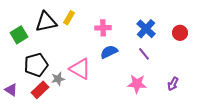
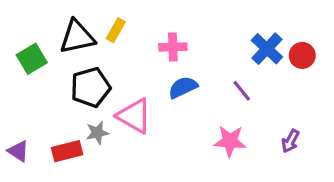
blue cross: (146, 29) -> (267, 49), moved
black pentagon: (36, 65) -> (91, 87), moved
red rectangle: (40, 90) -> (67, 151), turned 30

